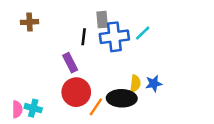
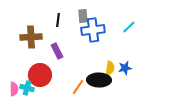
brown cross: (30, 22) -> (31, 37), moved, size x1.5
cyan line: (143, 33) -> (129, 27), moved
black line: (84, 37) -> (58, 20), moved
red circle: (76, 92) -> (40, 75), moved

